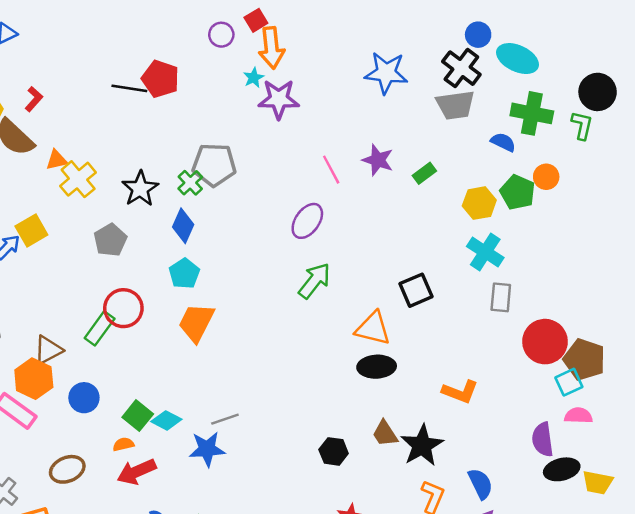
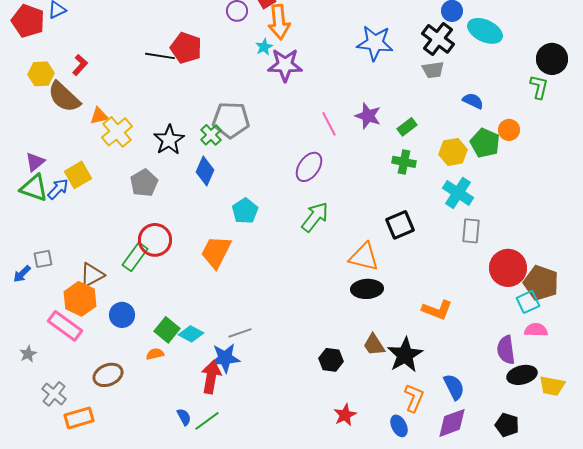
gray trapezoid: (455, 105) -> (433, 70), size x0.7
green cross: (532, 113) -> (404, 162), moved, size x0.7
cyan pentagon: (184, 273) -> (245, 211), moved
red arrow: (137, 472) -> (211, 377), moved, turned 124

